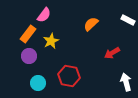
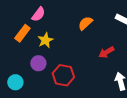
purple circle: (29, 56) -> (38, 63), moved
cyan circle: (38, 83) -> (15, 82), moved

